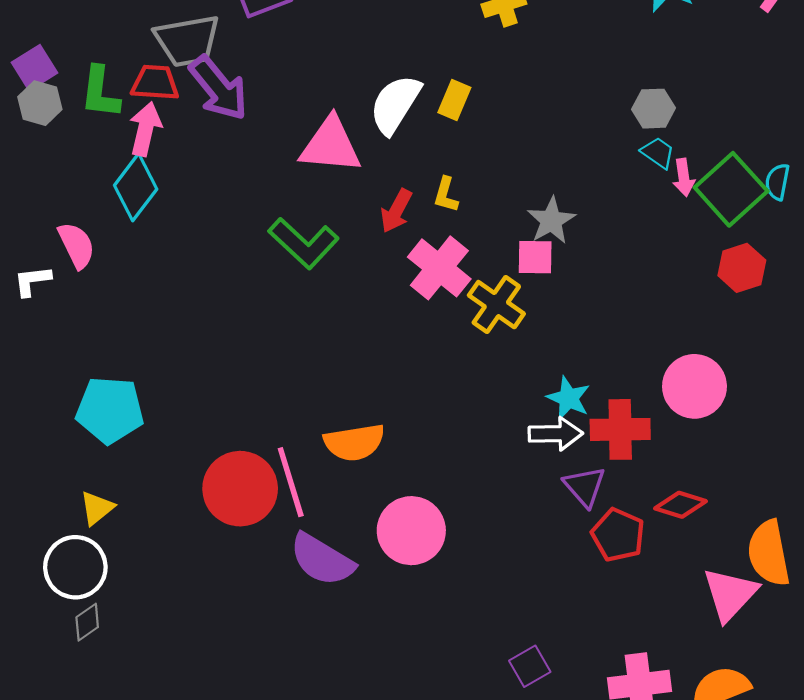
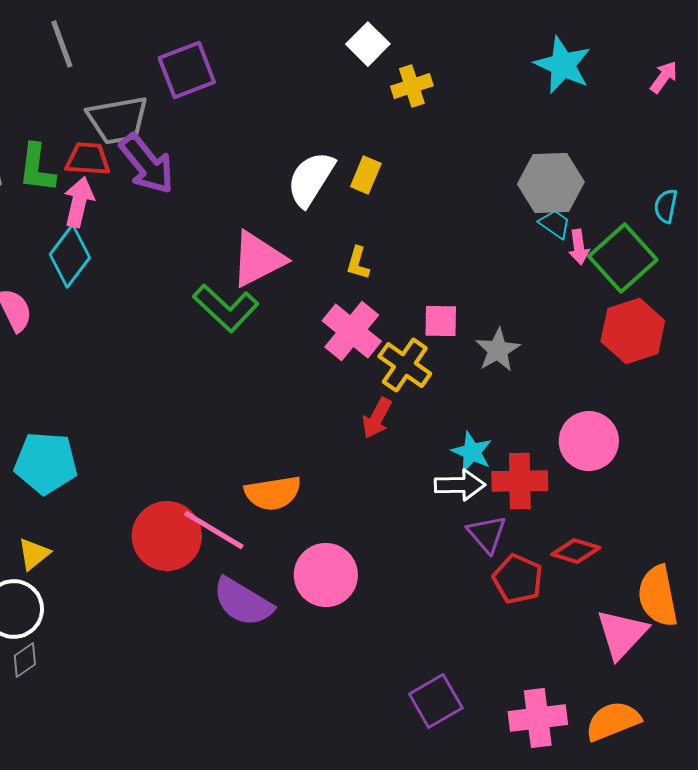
gray hexagon: (654, 109) -> (551, 183), size x1.6
pink triangle: (331, 145) -> (258, 259), moved, turned -32
cyan semicircle: (777, 182) -> (666, 206), moved
red arrow: (396, 211) -> (377, 418), moved
gray star: (551, 221) -> (498, 350), moved
red hexagon: (742, 268) -> (633, 331), size x1.4
pink line: (291, 482) -> (214, 530), turned -42
purple square: (530, 666) -> (436, 701), size x1.4

